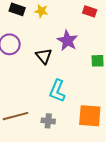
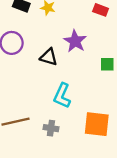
black triangle: (44, 56) -> (49, 57), turned -36

